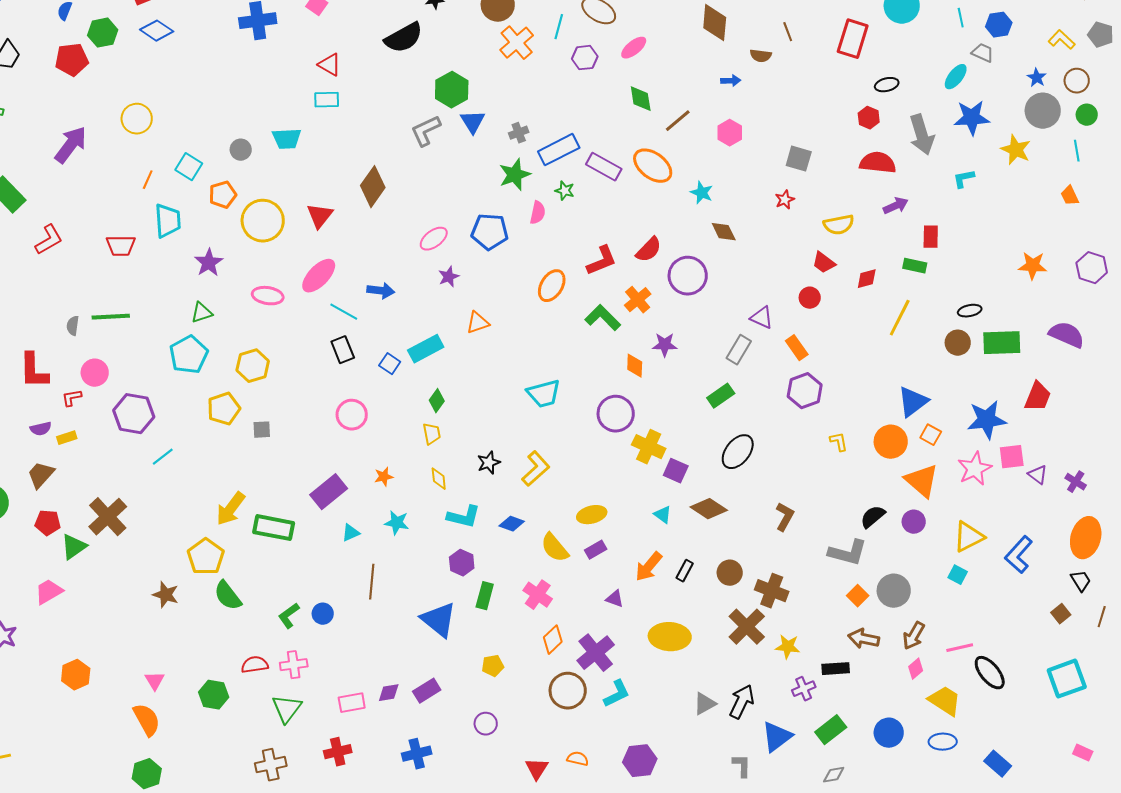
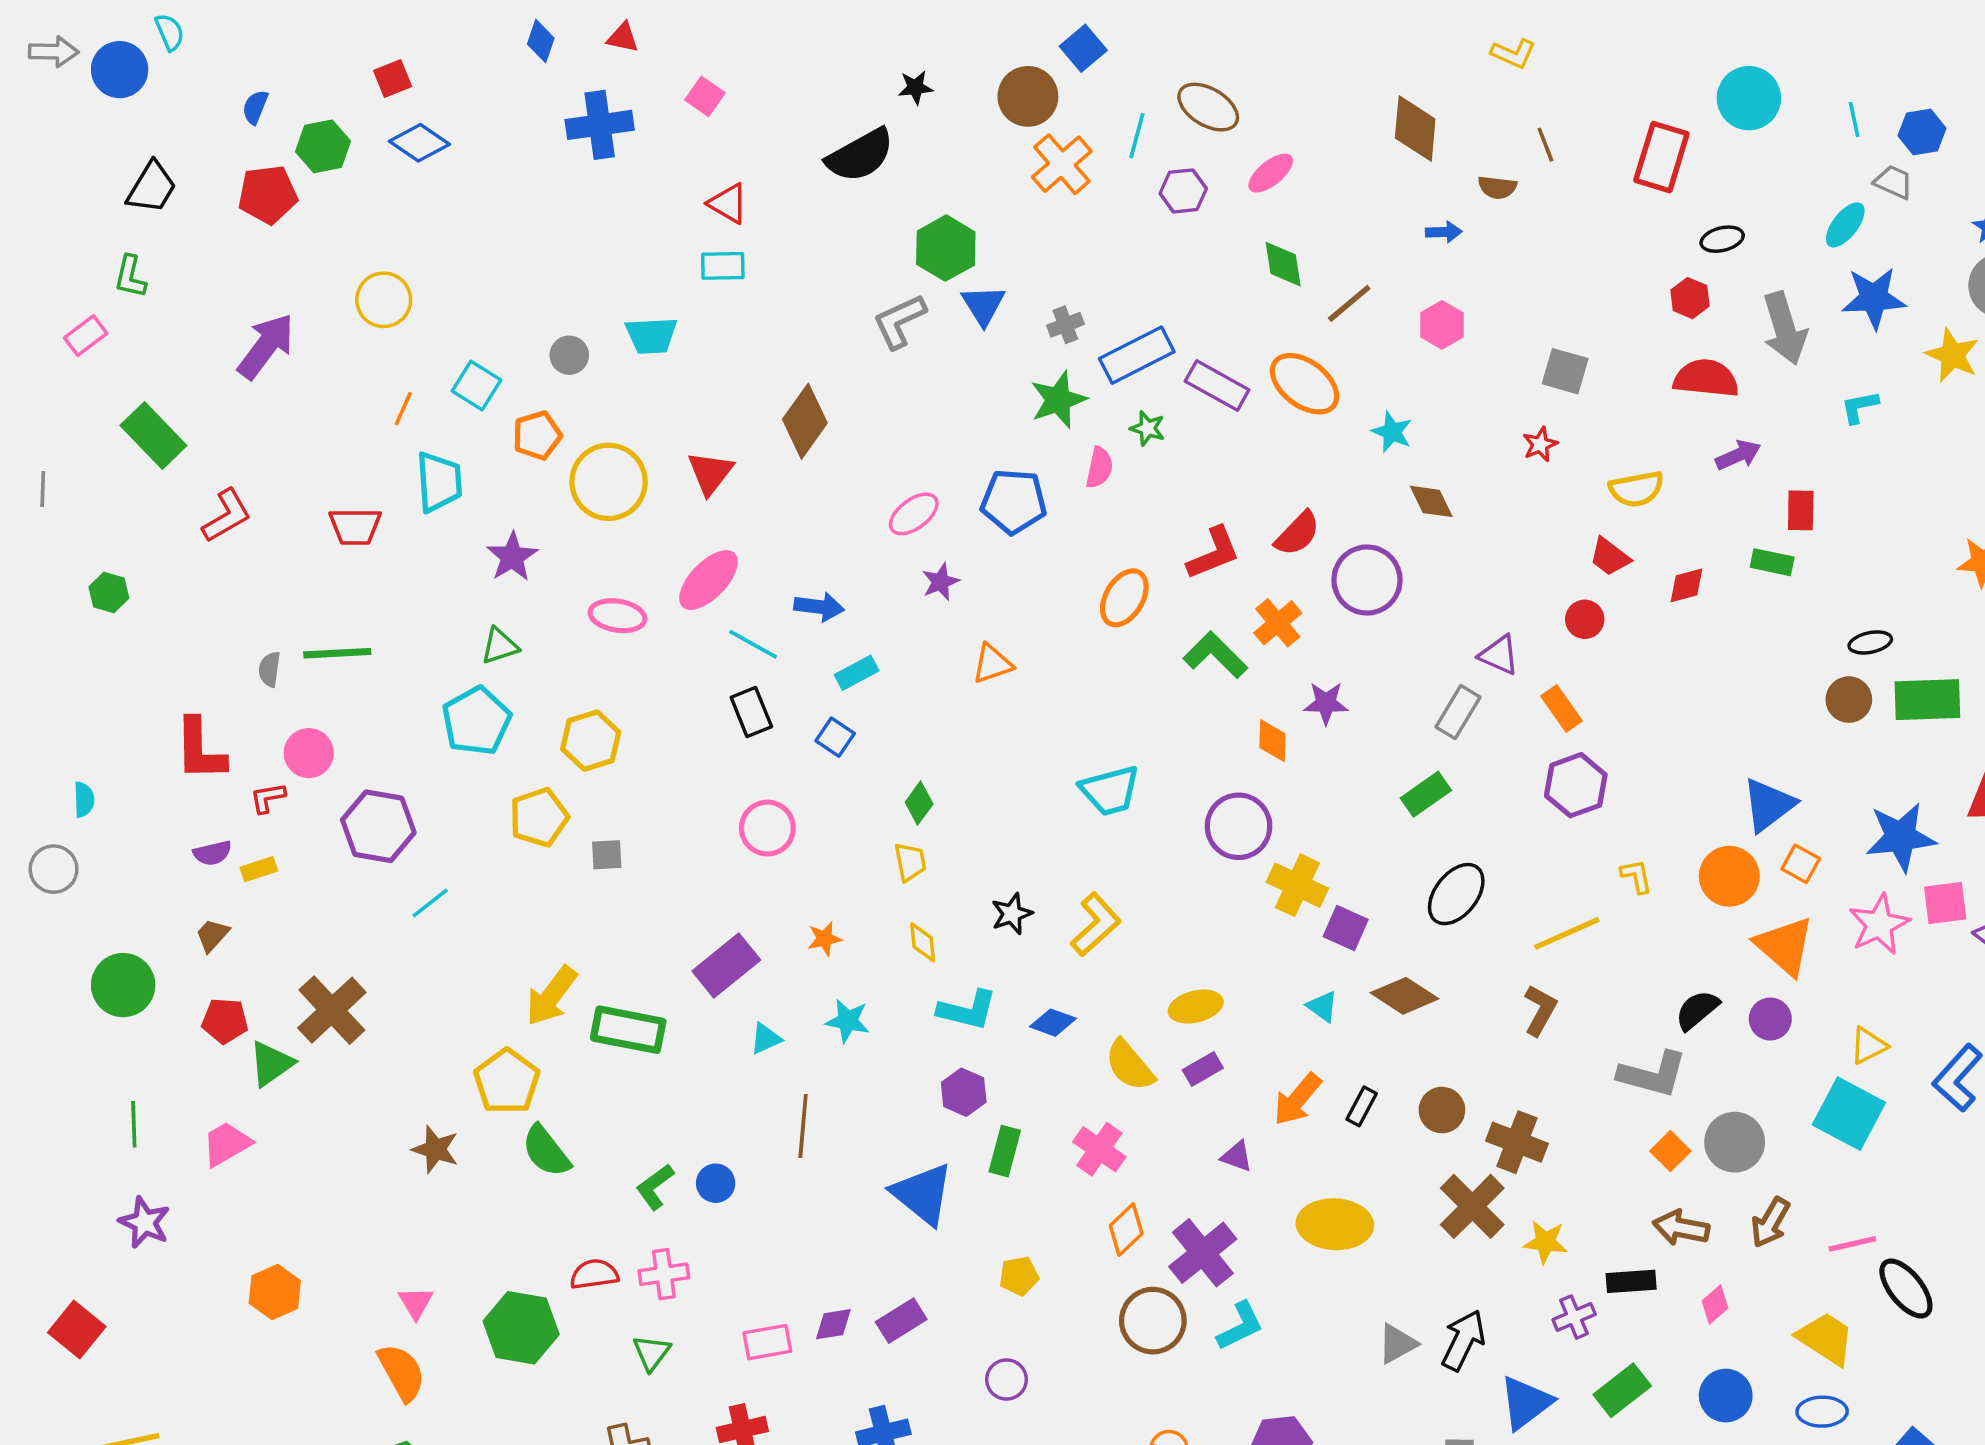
yellow line: (900, 318) -> (1567, 933), moved, turned 39
cyan rectangle: (426, 349) -> (857, 673), moved, size x0.7
brown trapezoid: (41, 475) -> (212, 935), size x0.7
yellow triangle: (969, 537) -> (1868, 1046), size x0.7
cyan square: (958, 575) -> (1849, 1114), size x2.0
pink diamond: (916, 669) -> (1715, 1305), moved
green hexagon: (214, 695) -> (521, 1328), size x1.4
green triangle: (287, 709) -> (651, 1353), size x0.7

